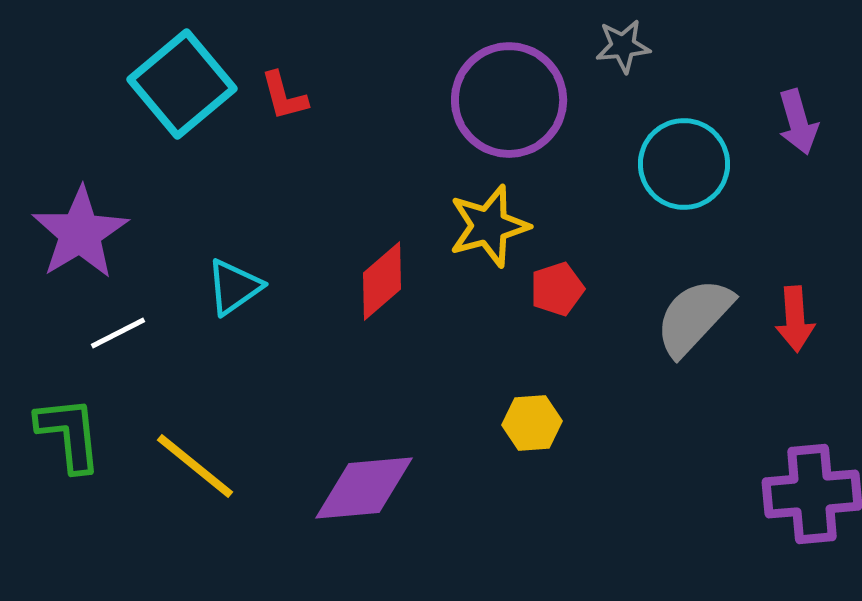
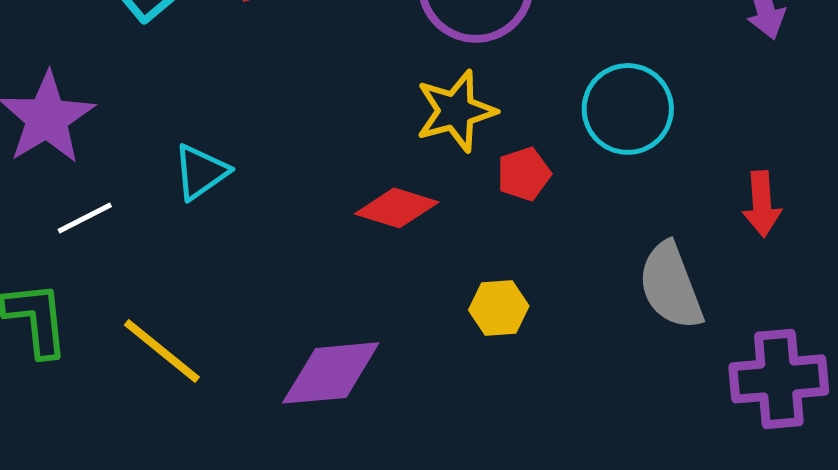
cyan circle: (684, 164) -> (628, 109), moved
red diamond: (382, 281) -> (397, 208), moved, turned 58
gray semicircle: (694, 317) -> (671, 286), moved, turned -64

